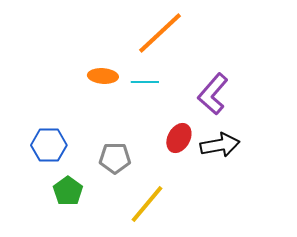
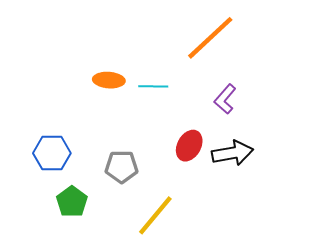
orange line: (160, 33) -> (210, 38), moved
purple L-shape: (213, 94) -> (225, 99), size x0.7

